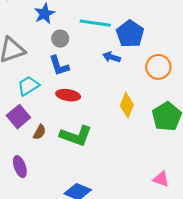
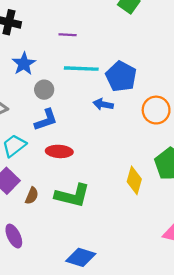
blue L-shape: (59, 66) -> (46, 120), turned -85
yellow diamond: (127, 105) -> (134, 180), moved

